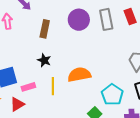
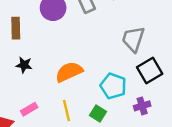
yellow line: (53, 86) -> (67, 111), moved
pink rectangle: (28, 87) -> (29, 109), moved

